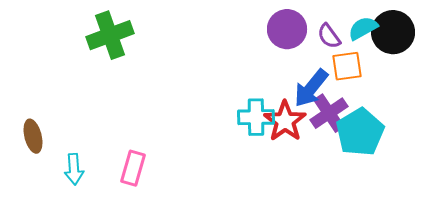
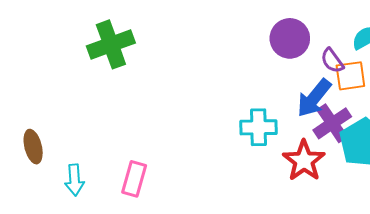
purple semicircle: (329, 36) -> (332, 61), moved
red star: (285, 121) -> (304, 161), moved

